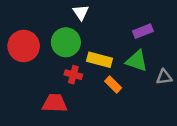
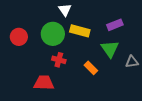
red circle: (24, 46) -> (19, 37), size x0.7
yellow rectangle: (99, 60) -> (80, 31), moved
green triangle: (137, 61) -> (110, 49), turned 36

